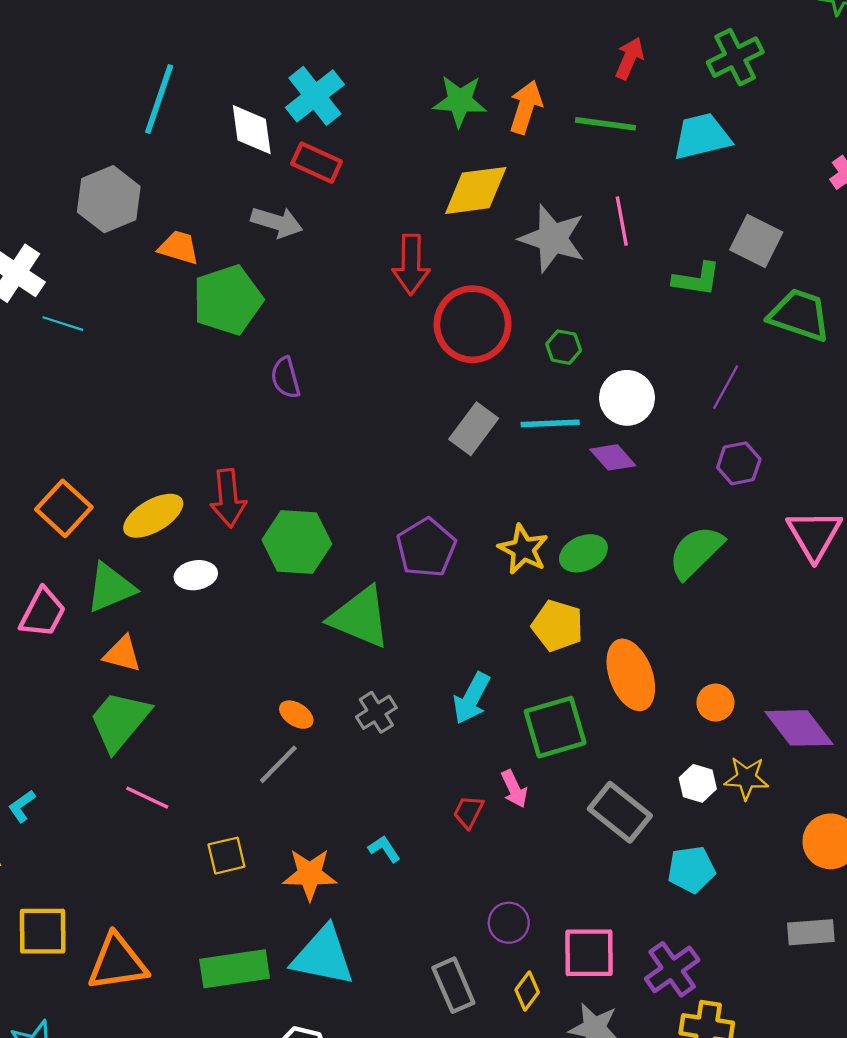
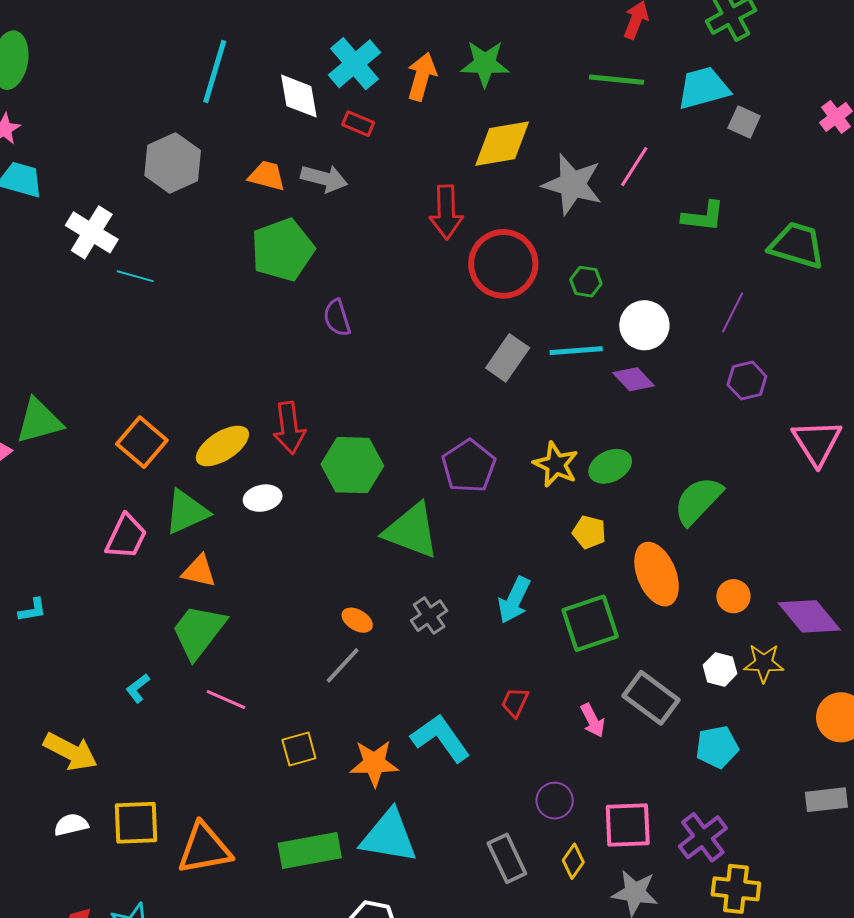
orange arrow: (526, 107) -> (422, 77), moved
red rectangle: (317, 163) -> (358, 124), size x0.7
pink line: (622, 221) -> (634, 167), turned 45
gray square: (756, 241) -> (744, 122), moved, size x0.7
orange trapezoid: (179, 247) -> (267, 176), moved
green semicircle: (696, 552) -> (698, 501), moved
yellow pentagon: (558, 626) -> (589, 532), size x0.7
pink arrow: (514, 789) -> (593, 720), moved
cyan L-shape: (22, 806) -> (138, 688), moved
cyan L-shape: (384, 849) -> (440, 738), size x2.0

